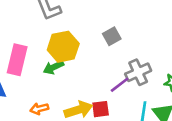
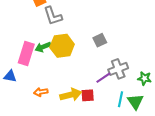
green arrow: (53, 67) -> (43, 47), moved

